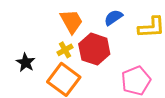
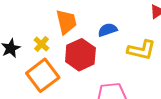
yellow cross: (65, 50) -> (41, 44), moved, turned -35

